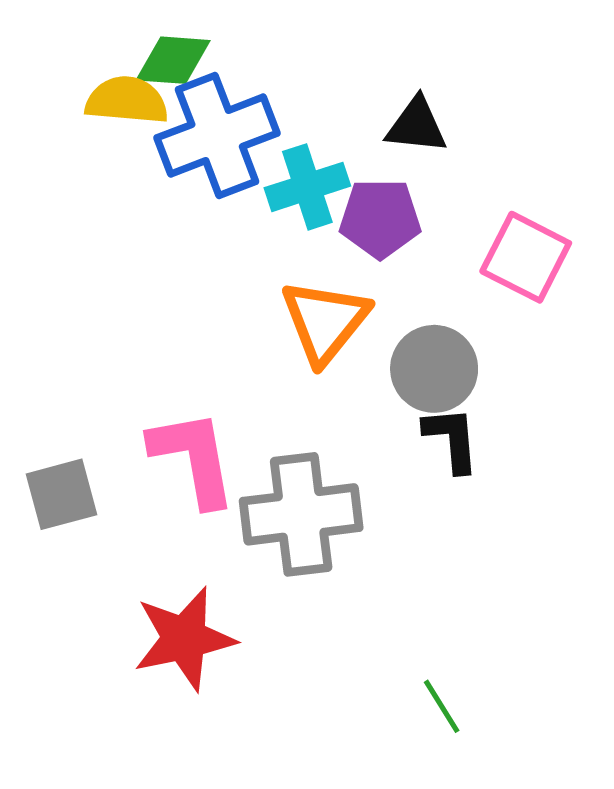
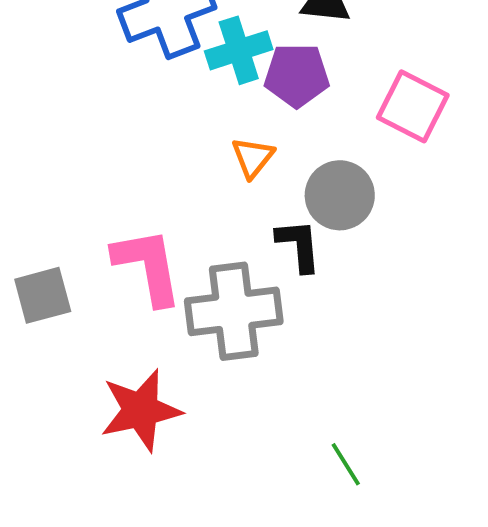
orange triangle: (325, 321) -> (253, 157), size x0.6
black L-shape: (452, 439) -> (299, 245), moved

